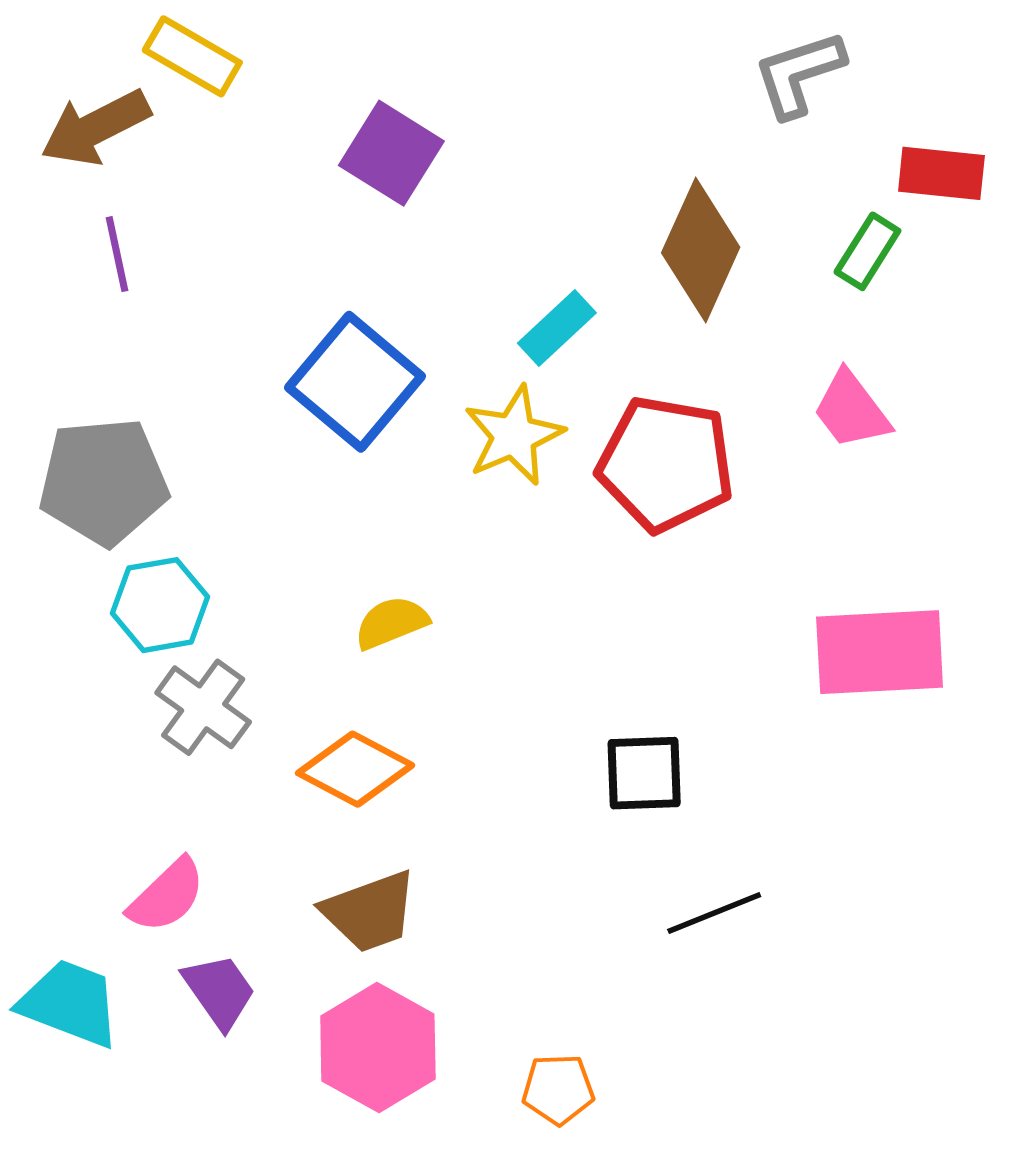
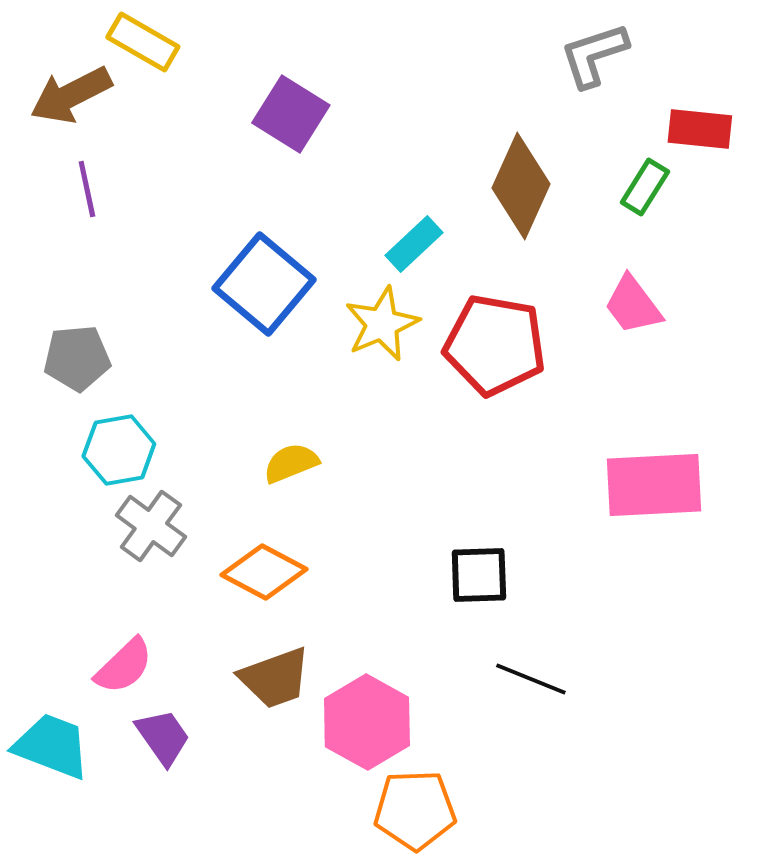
gray pentagon: (104, 481) -> (77, 358), size x0.7
black line: (714, 913) -> (531, 679), turned 44
pink hexagon: (378, 1048) -> (367, 722), moved
orange pentagon: (558, 1089) -> (415, 810), size x1.5

